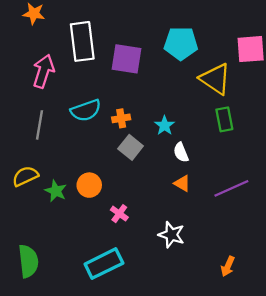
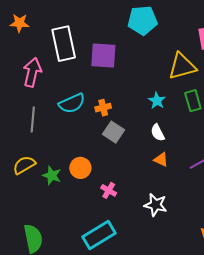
cyan pentagon: (181, 43) -> (143, 20), moved
yellow triangle: (215, 79) -> (182, 66), turned -44
cyan star: (165, 125) -> (157, 101), moved

